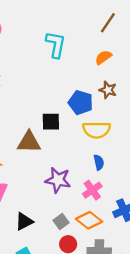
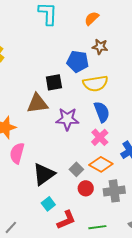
blue semicircle: (99, 162) -> (102, 112), size x1.5
purple star: (58, 180) -> (67, 119), moved
black triangle: (24, 221) -> (44, 174), size x1.4

